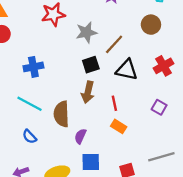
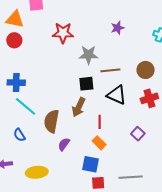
brown circle: (151, 25) -> (146, 70), moved
brown line: (114, 44) -> (110, 70), turned 30
blue cross: (33, 67) -> (16, 83), moved
blue square: (91, 162) -> (90, 164), moved

